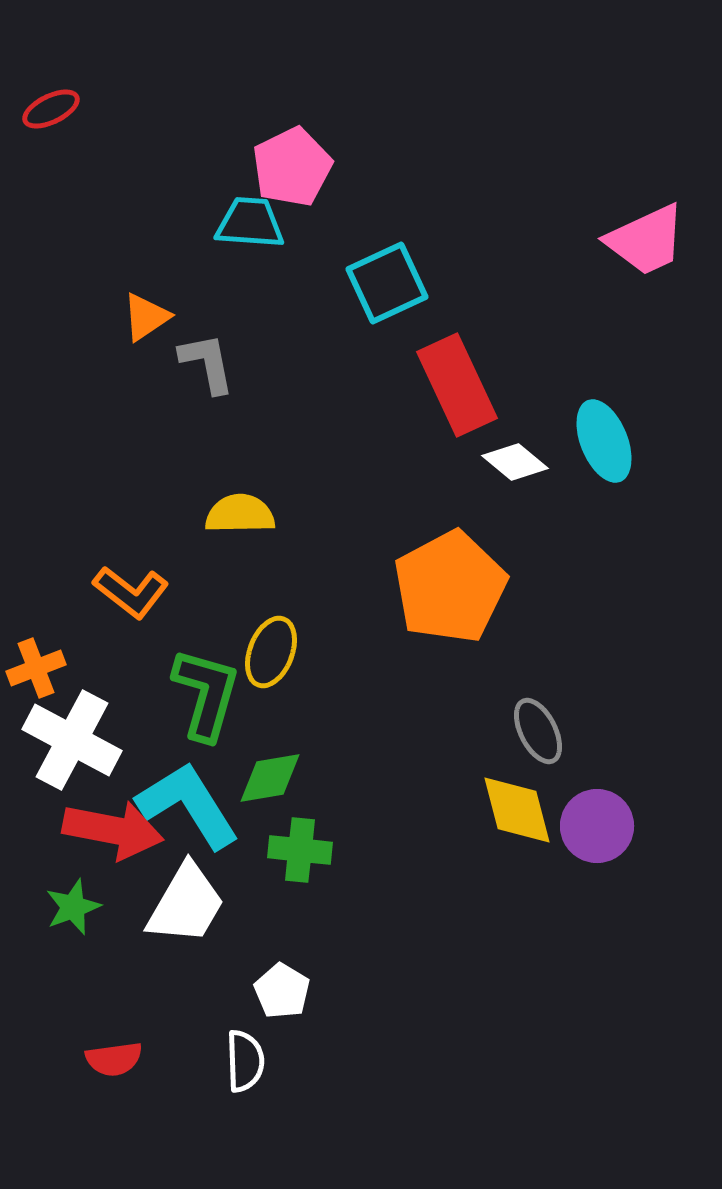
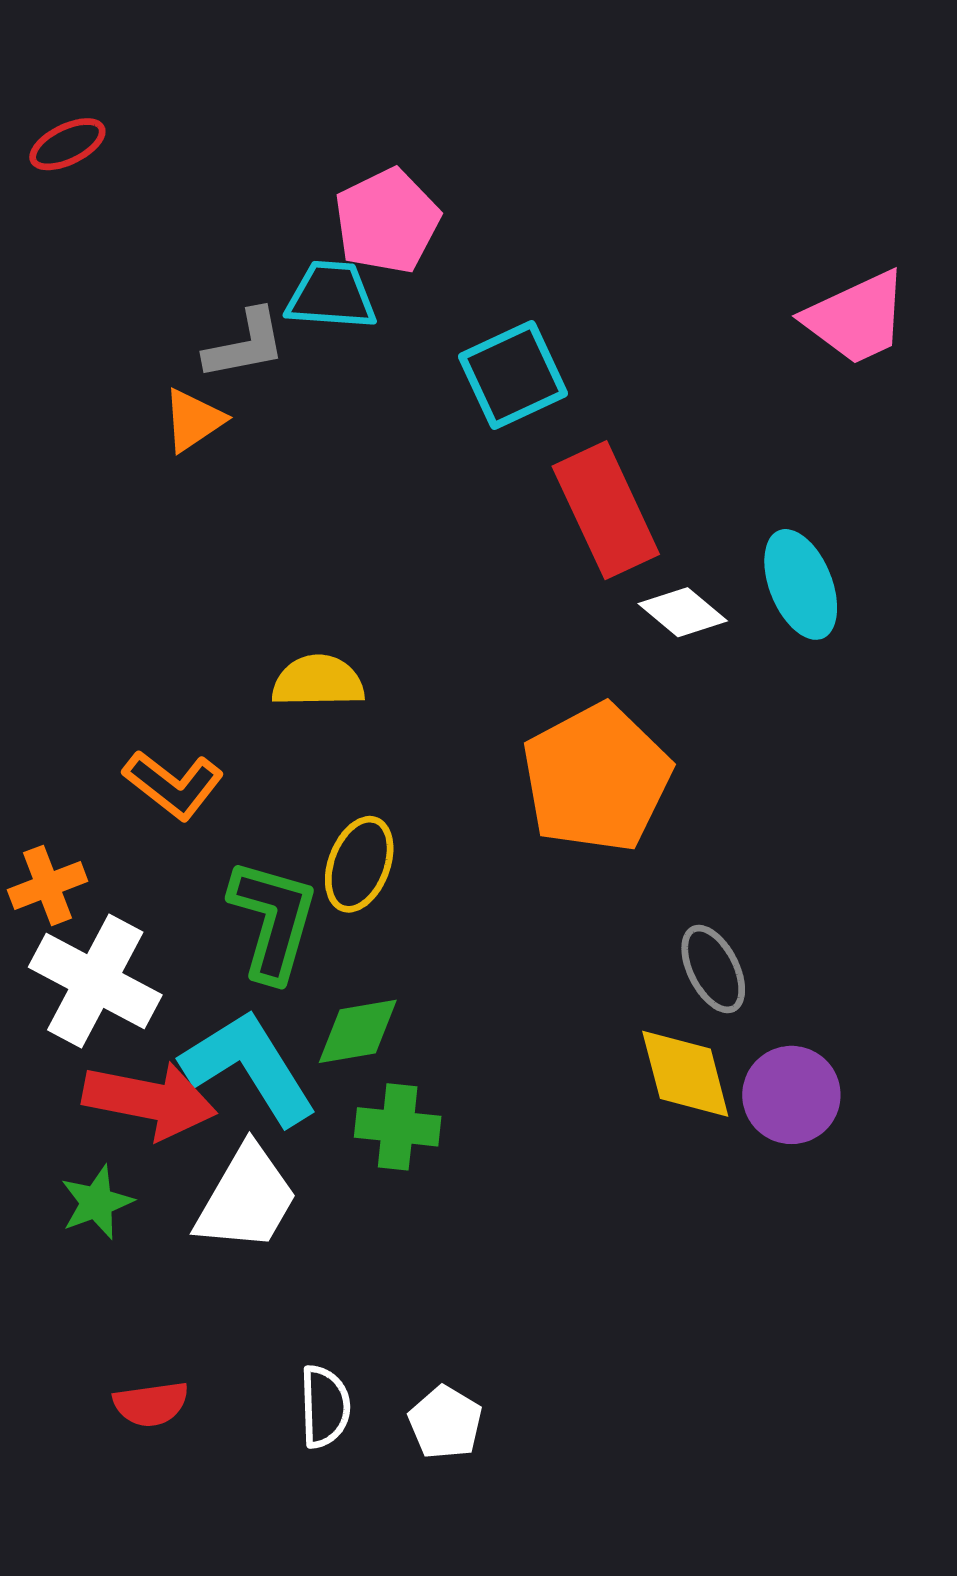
gray L-shape: (207, 363) -> (245, 344), moved, turned 90
white pentagon: (282, 991) -> (445, 1422), moved

